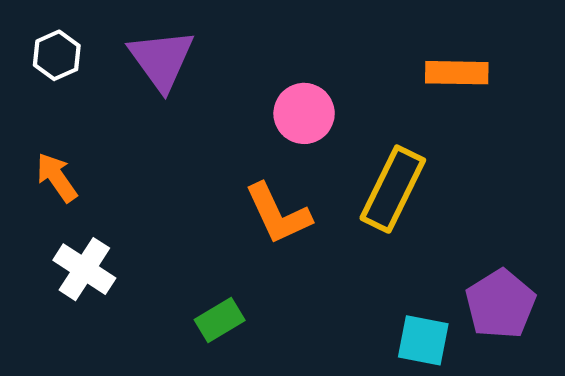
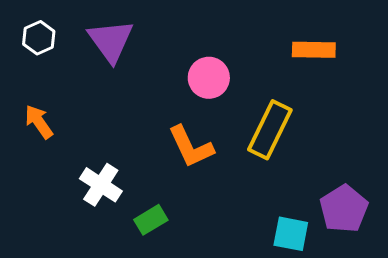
white cross: (84, 269) -> (101, 185), moved

